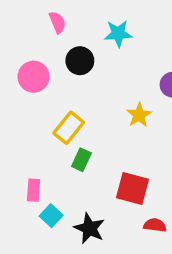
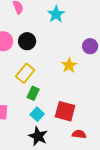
cyan star: (118, 34) -> (56, 14), turned -30
black circle: (80, 61) -> (27, 41), moved
cyan square: (51, 216) -> (37, 114), moved

